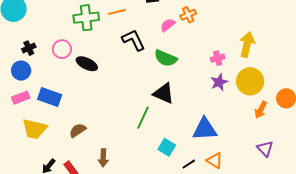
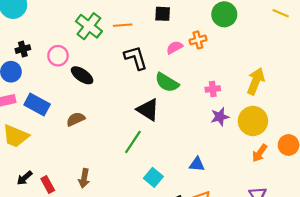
green cross: (86, 18) -> (89, 26), turned 35
pink cross: (218, 58) -> (213, 89), moved
black triangle: (164, 93) -> (148, 110), moved
blue triangle: (205, 129) -> (197, 164), size x0.6
brown semicircle: (78, 130) -> (76, 119), moved

